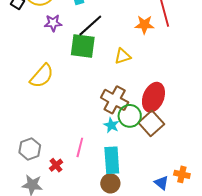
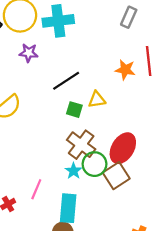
black line: (90, 25) -> (66, 81), moved
green square: (83, 46) -> (74, 110), moved, size x0.6

